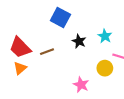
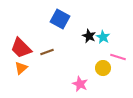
black star: (79, 41) -> (89, 36), moved

